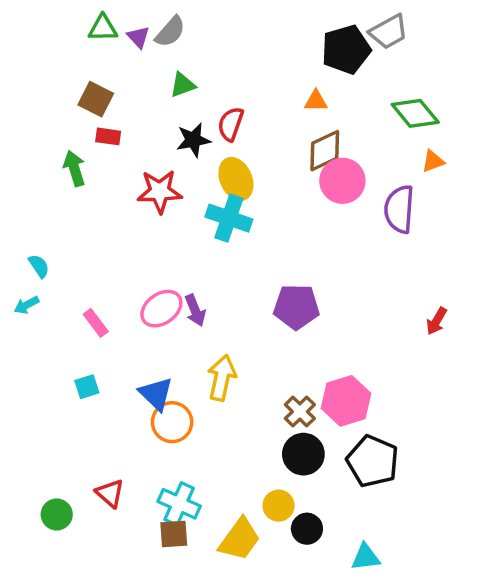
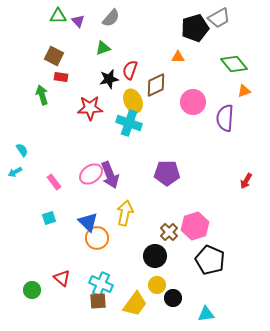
gray semicircle: (170, 32) -> (111, 18), moved
brown diamond: (325, 151) -> (156, 85), moved
purple arrow: (195, 310) -> (110, 175), size x1.5
black circle: (303, 454) -> (155, 256), moved

